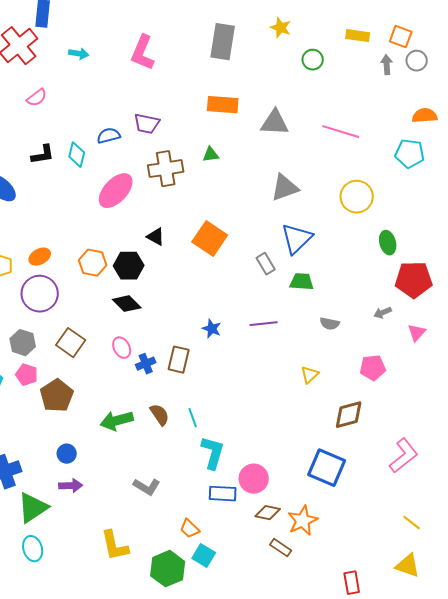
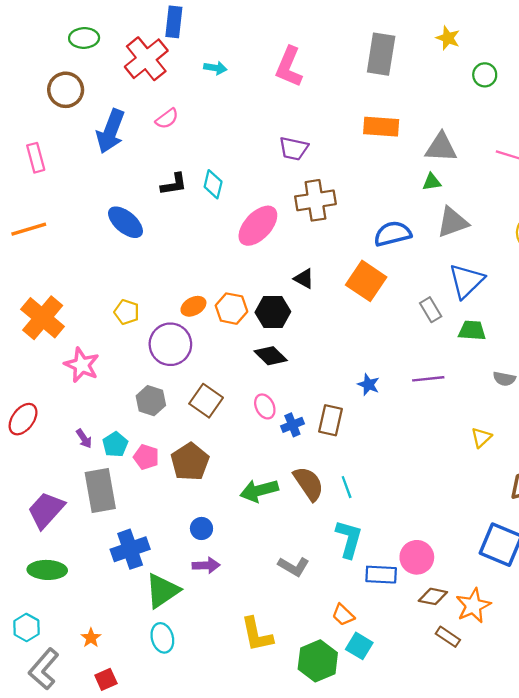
blue semicircle: (109, 136) -> (393, 234), moved, size x1.4
green triangle: (211, 155) -> (432, 182), moved
orange ellipse: (40, 257) -> (193, 306), moved
pink pentagon: (27, 375) -> (146, 457), moved
brown semicircle: (160, 415) -> (309, 484), size x1.4
cyan L-shape: (213, 453) -> (349, 539), moved

